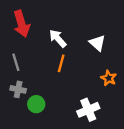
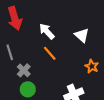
orange line: (61, 63) -> (50, 53), turned -56
gray cross: (18, 89) -> (24, 70), moved, turned 32

